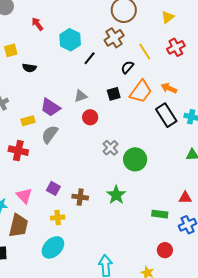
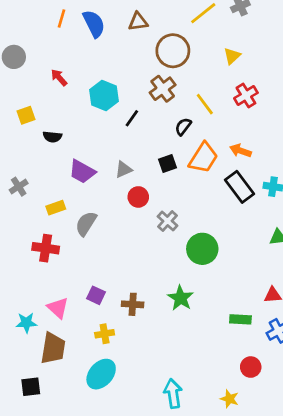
purple trapezoid: (50, 107) -> (82, 171), moved
gray cross: (110, 148) -> (168, 221), moved

